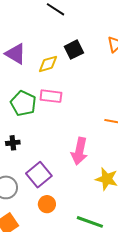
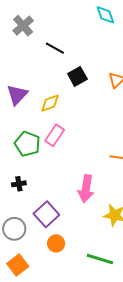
black square: (74, 50) -> (77, 76), moved
purple triangle: (16, 54) -> (17, 95), turned 45
pink rectangle: (51, 96) -> (55, 135), turned -60

